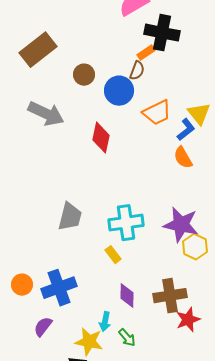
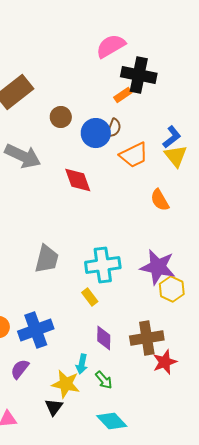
brown semicircle: (137, 71) -> (114, 128), moved
blue L-shape: (186, 130) -> (172, 137), moved
red diamond: (101, 138) -> (78, 180), turned -32

